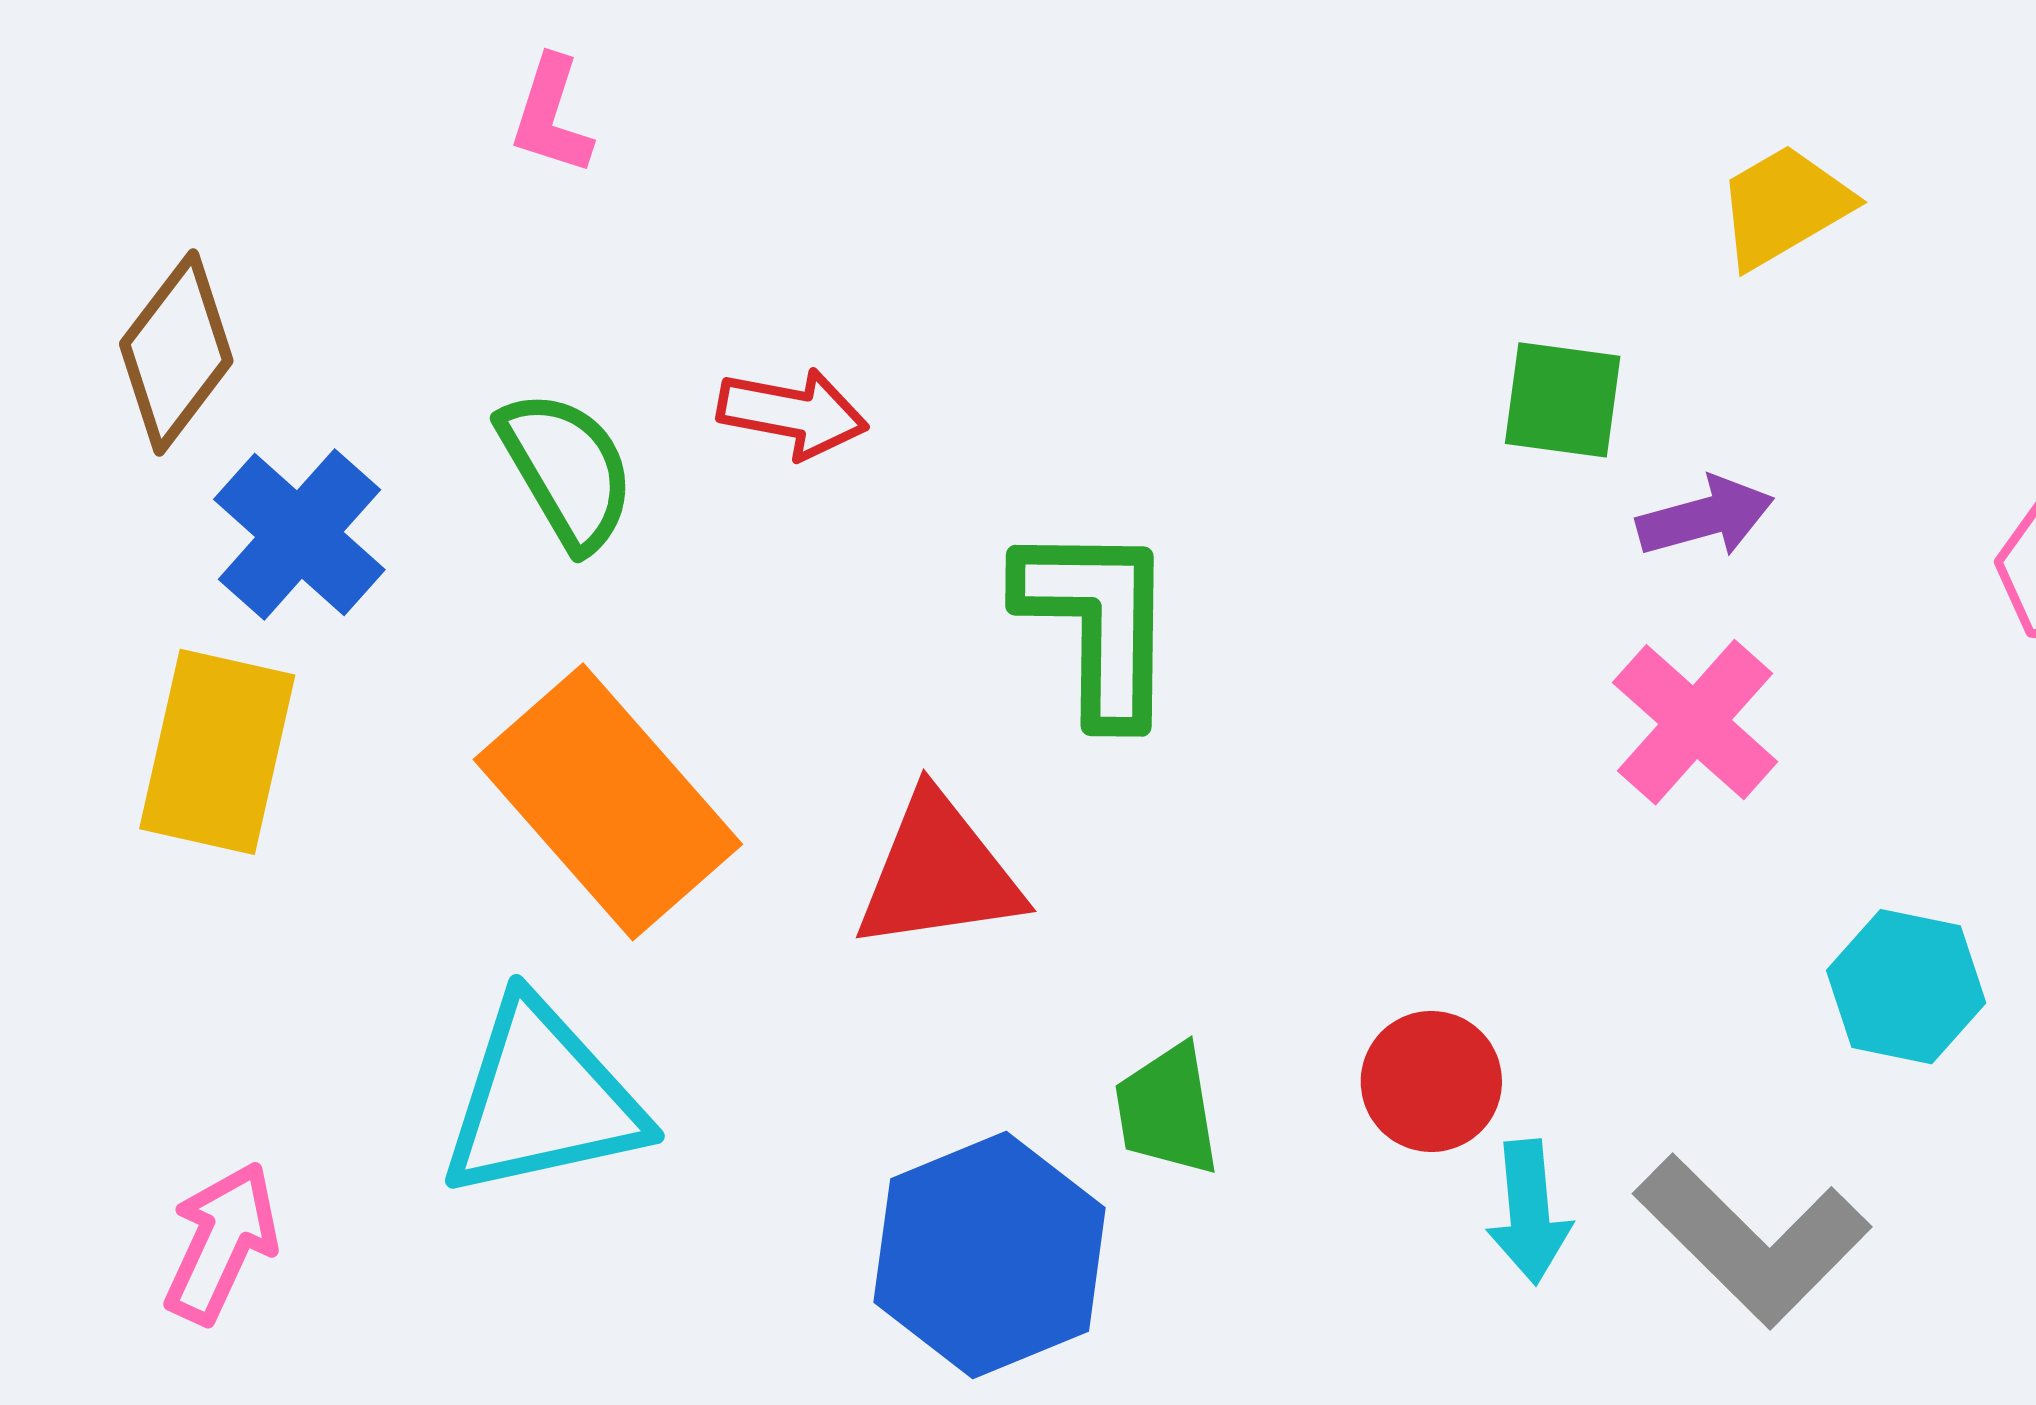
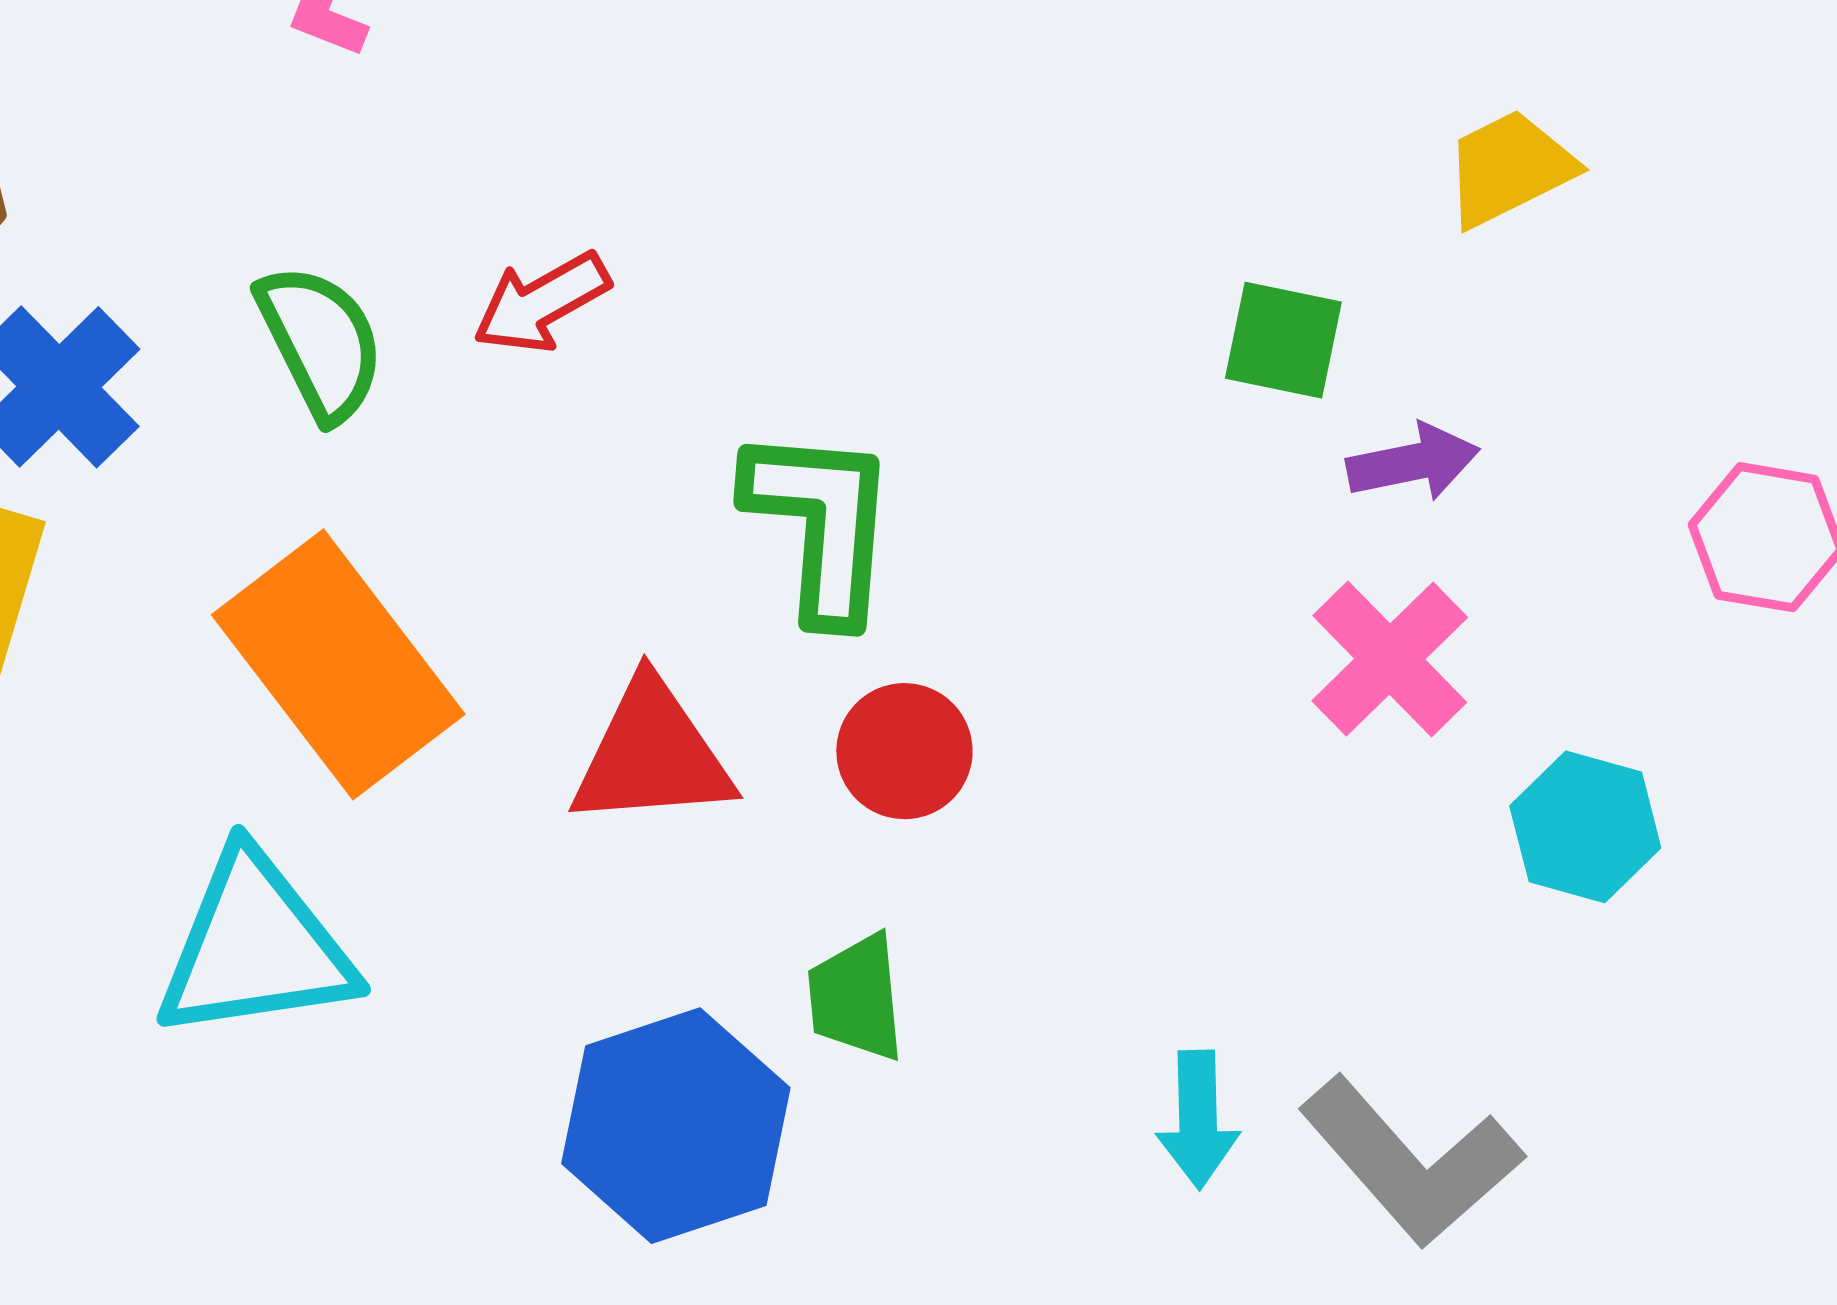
red arrow: (793, 413) -> (541, 303), turned 136
cyan hexagon: (1906, 987) -> (1585, 827), moved
red circle: (1431, 1081) -> (904, 751), moved

